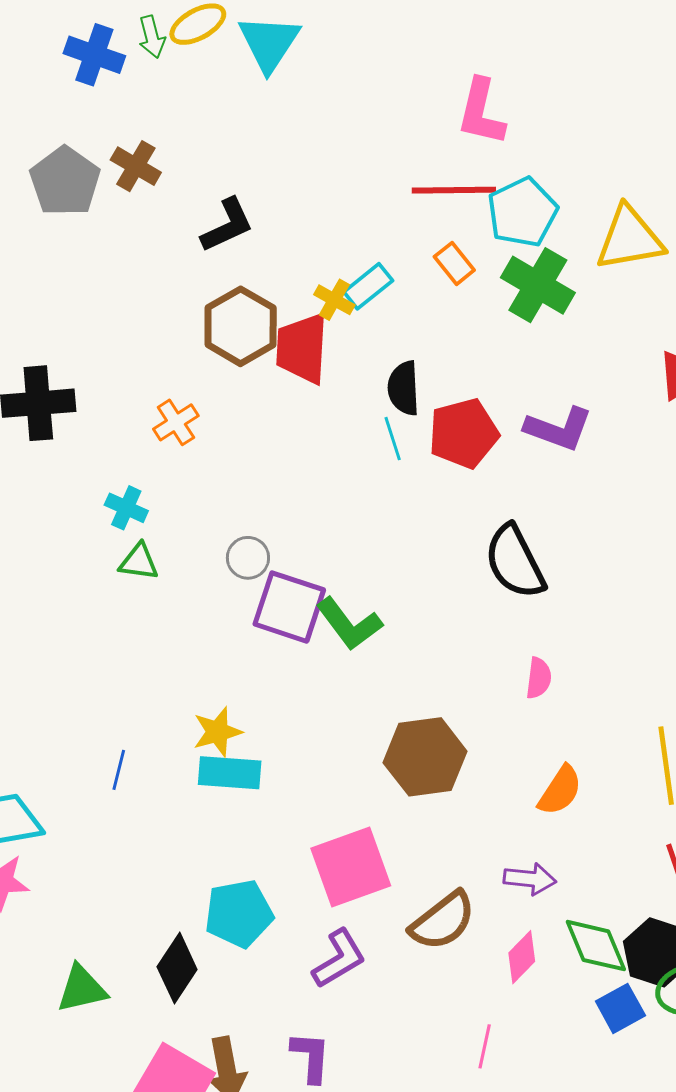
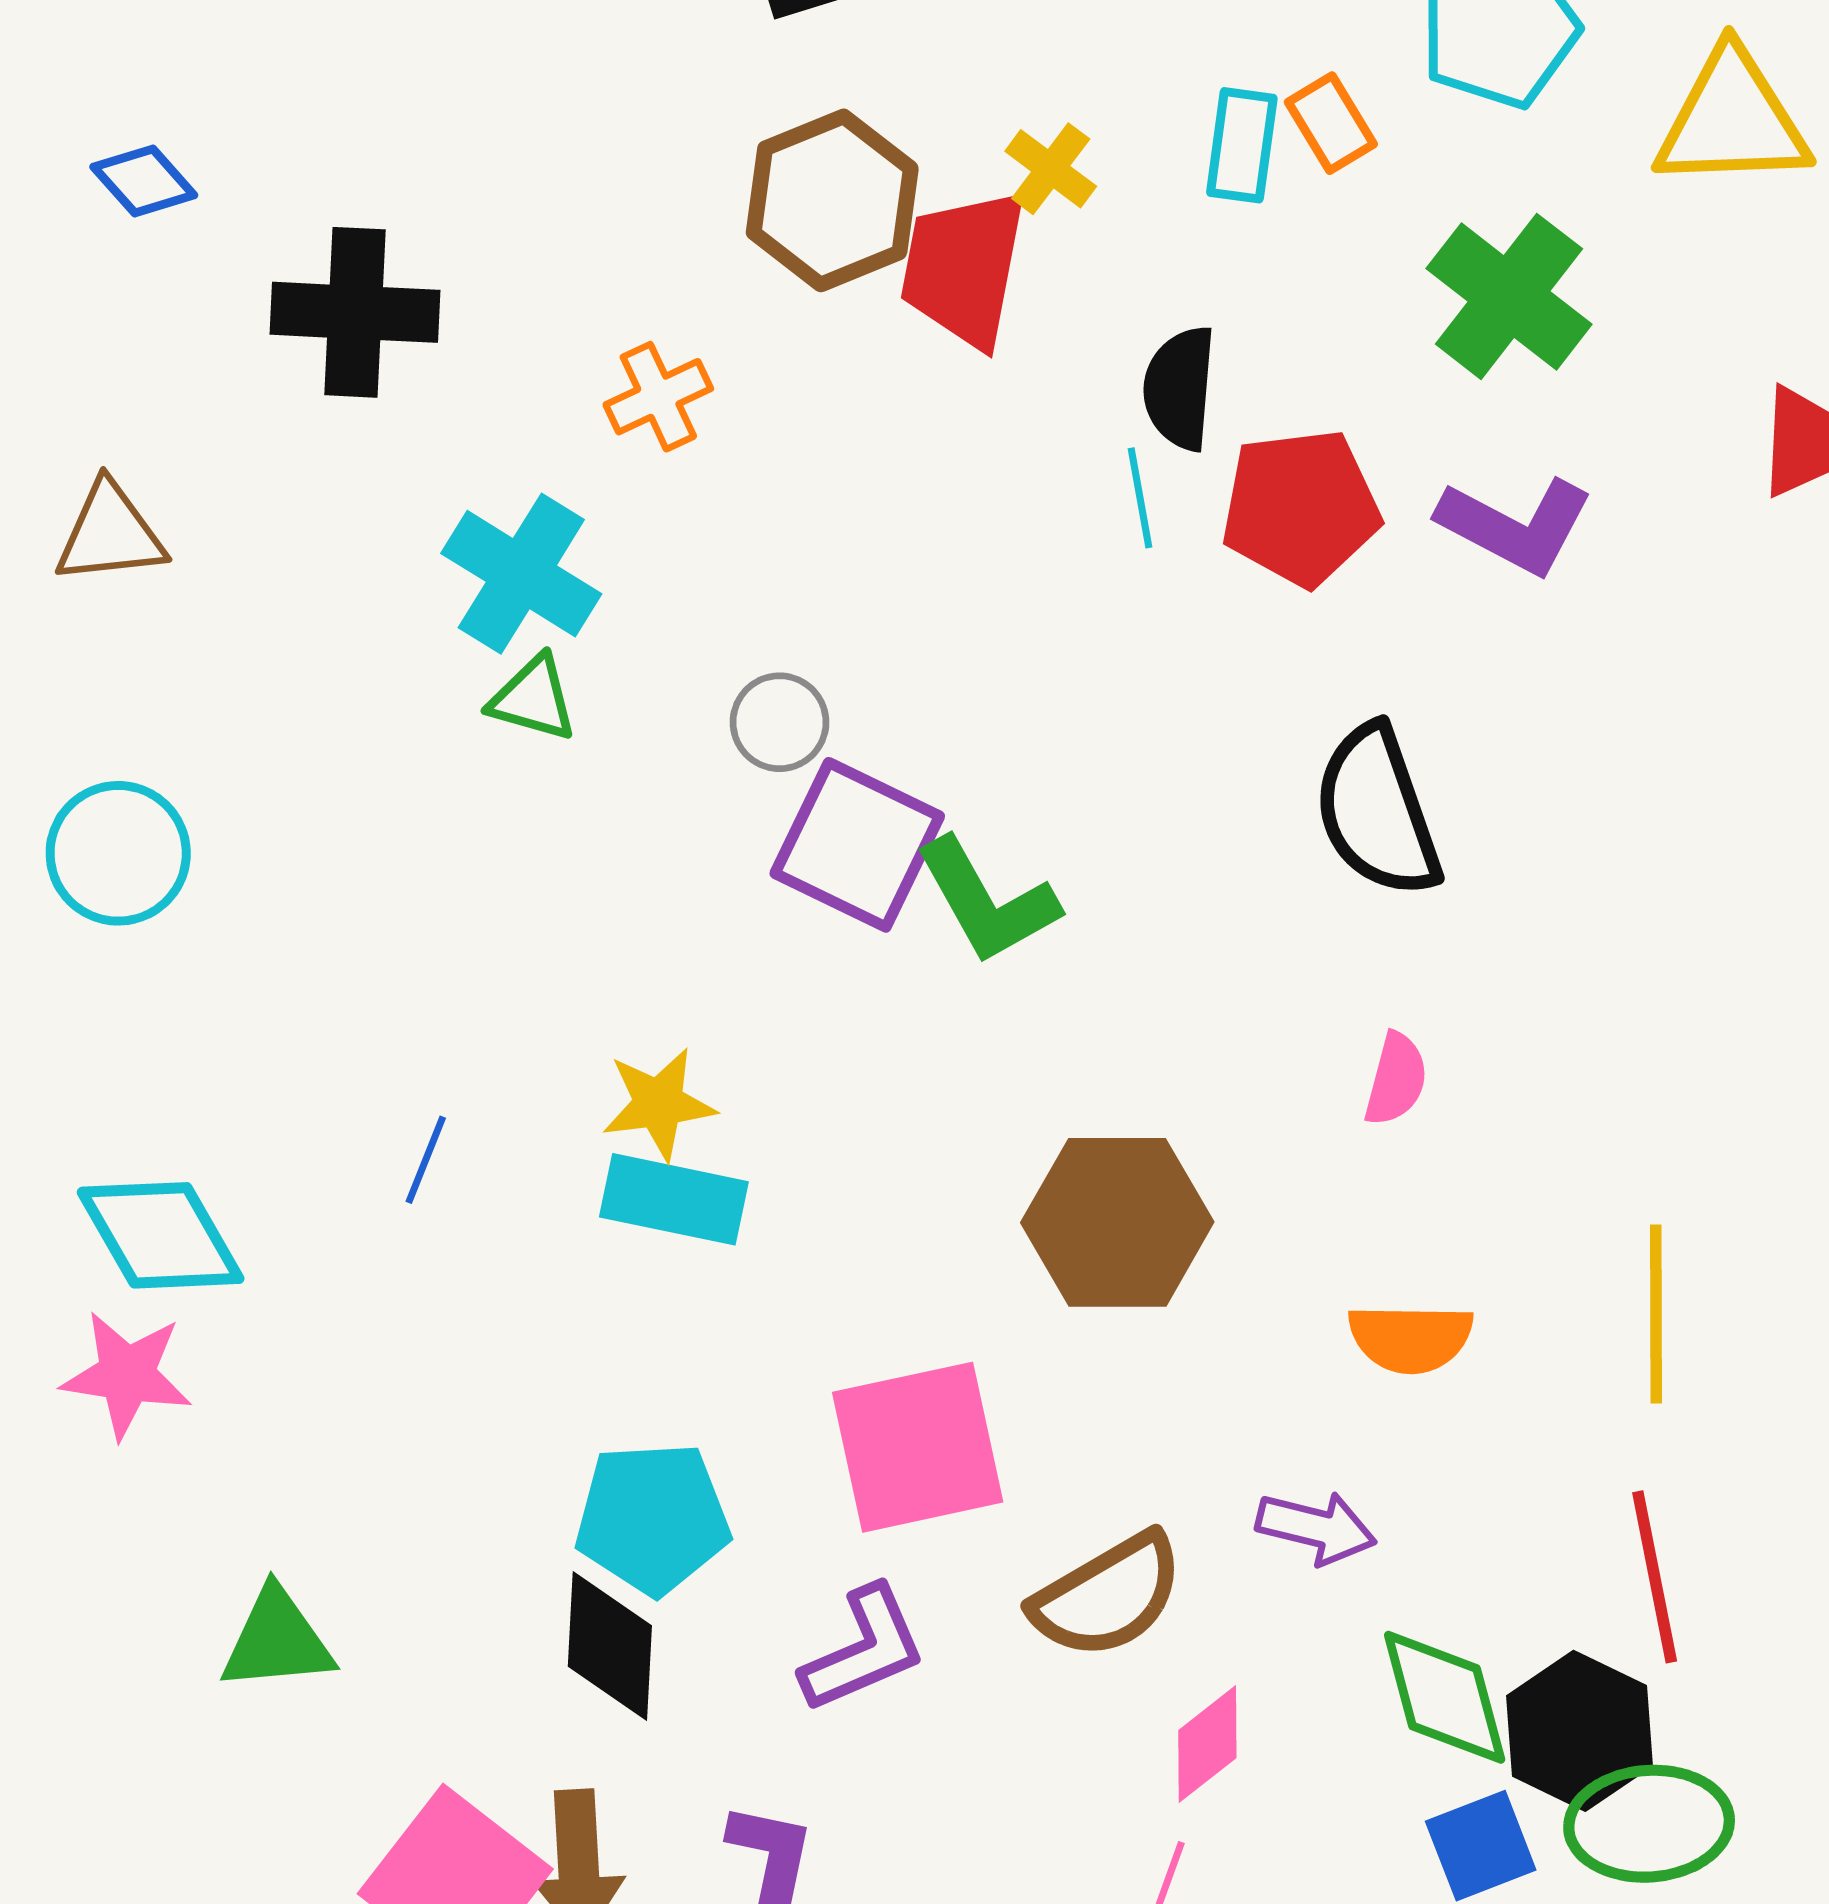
green cross: (538, 285) -> (1509, 296), moved
cyan rectangle: (368, 286) -> (1242, 145), moved, turned -51
cyan cross: (126, 508) -> (521, 574), size x1.6
orange semicircle: (560, 790) -> (1411, 1338), turned 50
pink diamond: (522, 957) -> (1207, 1744), moved
black diamond: (177, 968) -> (610, 1646), moved, turned -38

